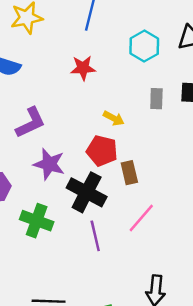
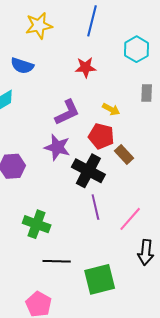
purple L-shape: (31, 123) -> (67, 112), moved
brown rectangle: (129, 173) -> (124, 155), turned -30
pink line: (141, 218) -> (130, 219), moved
green cross: (37, 221) -> (37, 224), moved

